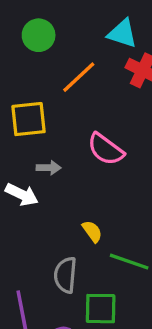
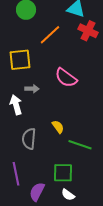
white arrow: (22, 195) -> (16, 105), turned -132
gray semicircle: (65, 275) -> (29, 139), moved

